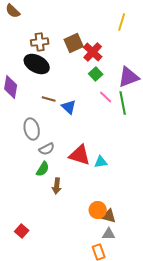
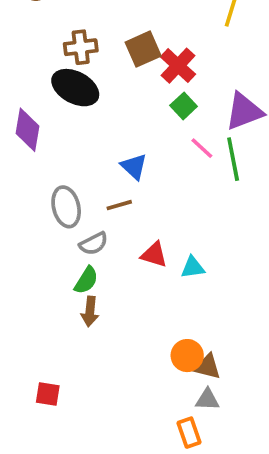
brown line: (49, 99) -> (119, 205), moved, turned -32
red triangle: (80, 155) -> (154, 255), size x0.7
brown arrow: (57, 186) -> (90, 311), moved
red square: (22, 231) -> (48, 394), turned -32

